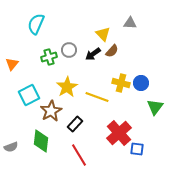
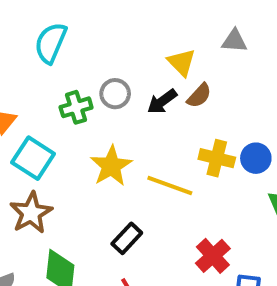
cyan square: (29, 95) -> (33, 158), moved, turned -30
brown star: (51, 111) -> (31, 213), moved
red cross: (119, 133) -> (213, 256), size x0.7

